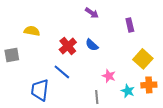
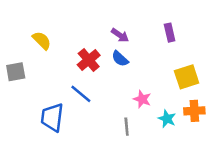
purple arrow: (92, 13) -> (120, 35), moved
yellow semicircle: (32, 31) -> (42, 40), turned 35
yellow square: (143, 59) -> (187, 77), turned 30

